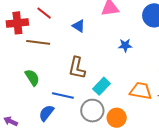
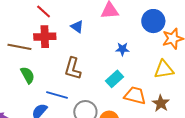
red cross: (17, 23) -> (45, 37), moved
brown line: (38, 42) -> (19, 47), moved
cyan rectangle: (102, 86) -> (114, 79), moved

